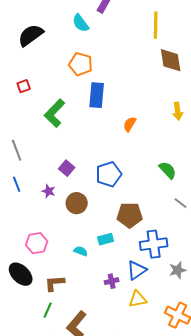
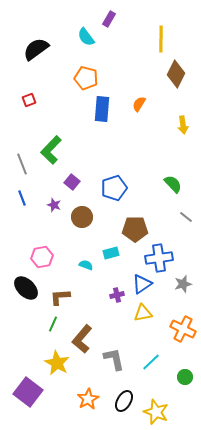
brown diamond: (171, 60) -> (176, 74), turned 36
green L-shape: (55, 113) -> (51, 150), moved
orange semicircle: (130, 124) -> (139, 104), moved

